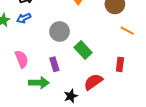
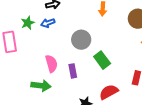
pink semicircle: (22, 59) -> (51, 64), moved
green arrow: (39, 83) -> (41, 86), moved

